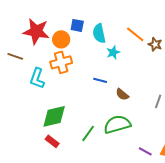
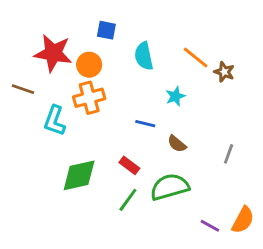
blue square: (77, 25) -> (106, 30), moved
cyan star: (113, 52) -> (175, 96), moved
red rectangle: (52, 141) -> (129, 165), moved

